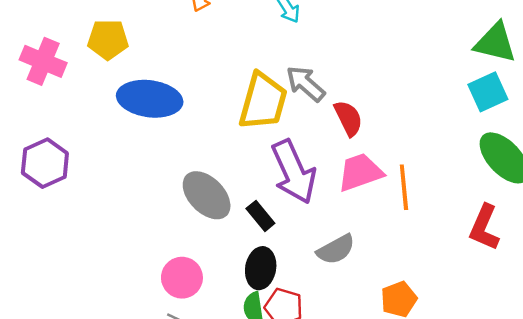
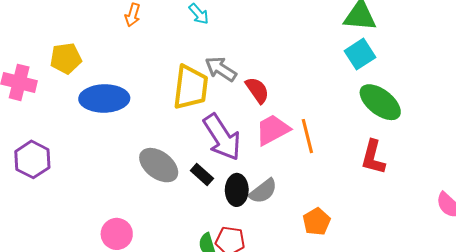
black ellipse: (261, 268) -> (237, 190), moved
pink circle: (182, 278) -> (117, 234), moved

